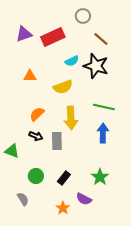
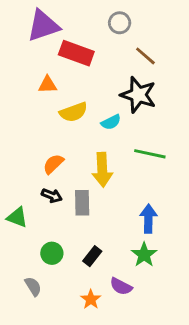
purple triangle: (24, 34) -> (43, 26), moved, size x1.4
red rectangle: (53, 37) -> (76, 53), turned 45
cyan semicircle: (72, 61) -> (111, 122), moved
orange triangle: (30, 76) -> (48, 85), moved
yellow semicircle: (63, 87) -> (73, 112), moved
blue arrow: (103, 133) -> (148, 219), moved

